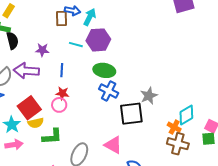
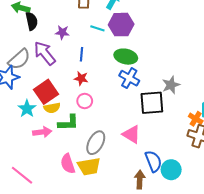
purple arrow: (26, 71) -> (45, 53), turned 45
pink circle: (59, 105) -> (85, 101), moved
pink arrow: (14, 145) -> (42, 132), moved

